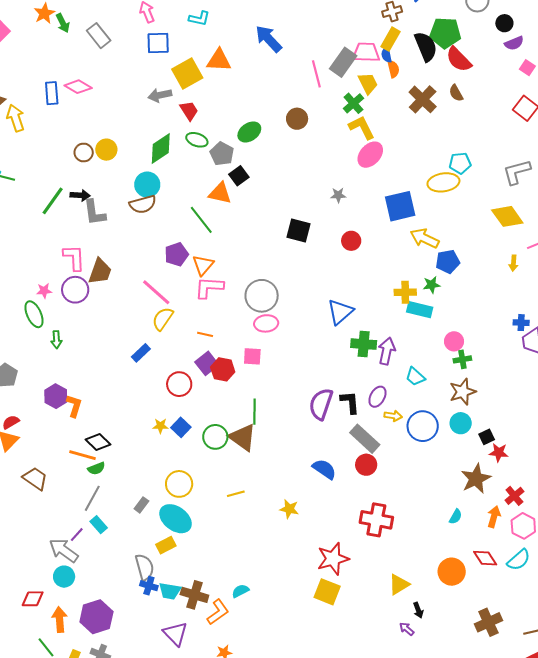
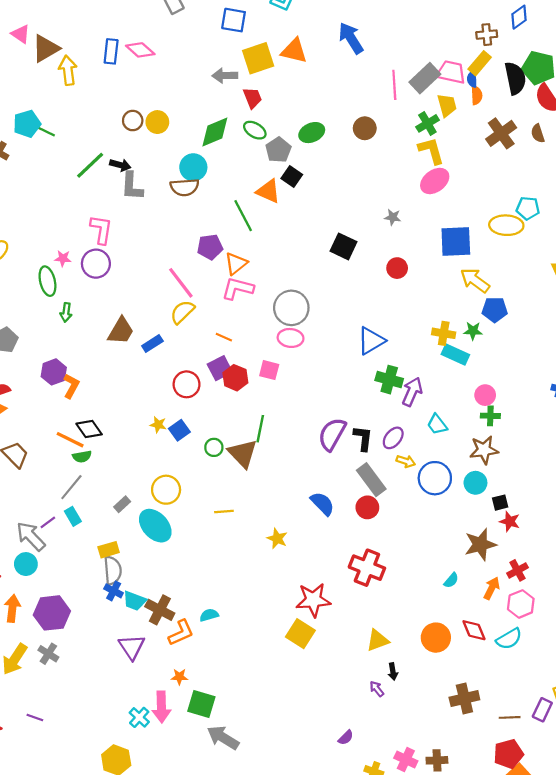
black square: (239, 176) -> (292, 177), turned -30
brown trapezoid: (100, 271) -> (121, 331), moved
green circle: (215, 437) -> (214, 447), size x0.7
yellow rectangle: (166, 545) -> (109, 550), moved

